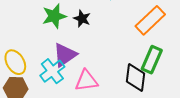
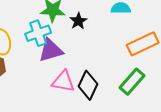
cyan cross: (52, 71) -> (38, 33), moved
black diamond: (135, 78) -> (88, 85), moved

